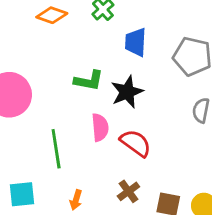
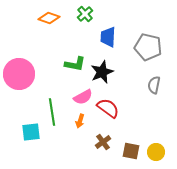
pink semicircle: (100, 127) -> (83, 97), turned 66
cyan square: (22, 194) -> (31, 132), moved
orange arrow: (76, 200) -> (80, 121), moved

